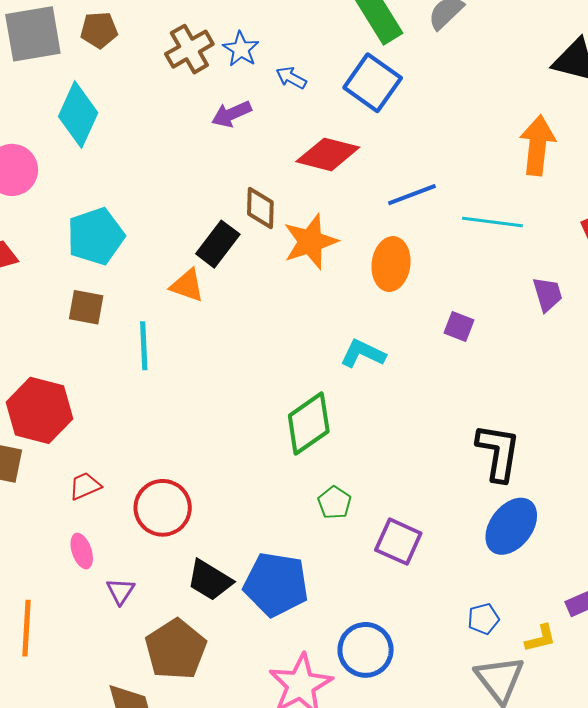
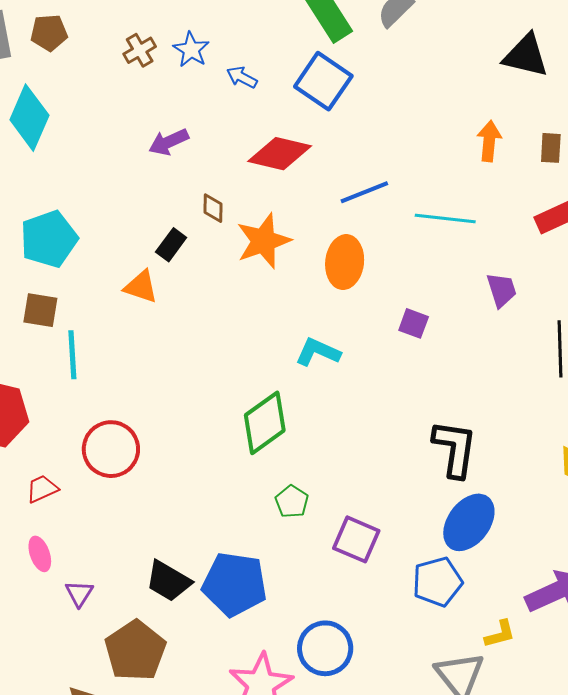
brown cross: (189, 49) -> (140, 50), size x0.7
purple arrow: (232, 114) -> (169, 142), moved
orange arrow: (537, 145) -> (489, 141), size x0.7
brown diamond: (260, 208) -> (213, 208), size x0.7
black rectangle: (218, 244) -> (171, 245), size x0.7
cyan line: (144, 346) -> (72, 355), moved
red circle: (163, 508) -> (111, 449), moved
blue pentagon: (483, 619) -> (437, 582), moved, size x1.6

